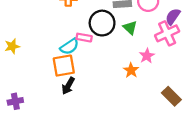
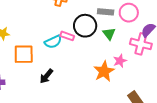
pink cross: (167, 33) -> (141, 44), turned 30
orange square: (64, 66) -> (24, 54), moved
orange star: (131, 70) -> (104, 71), size x1.5

